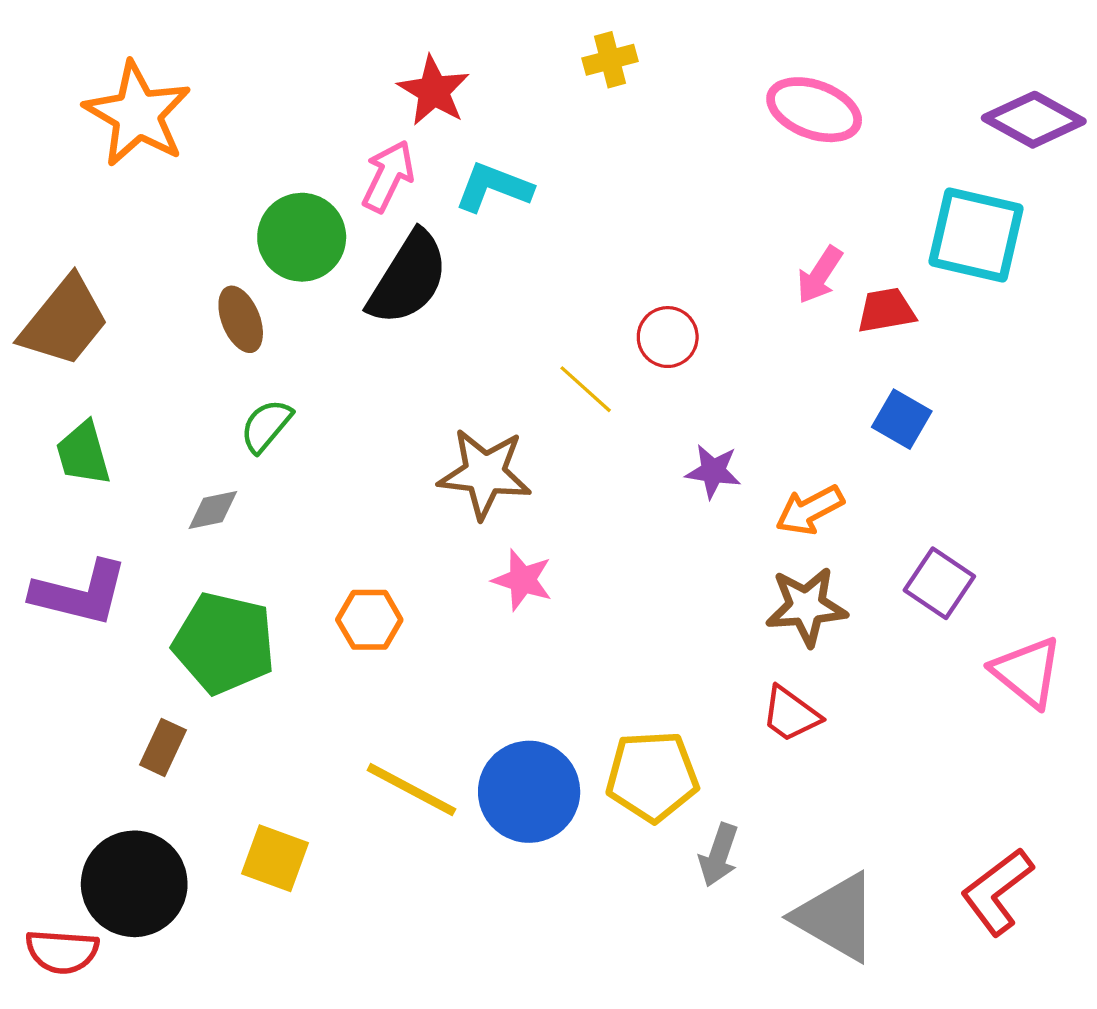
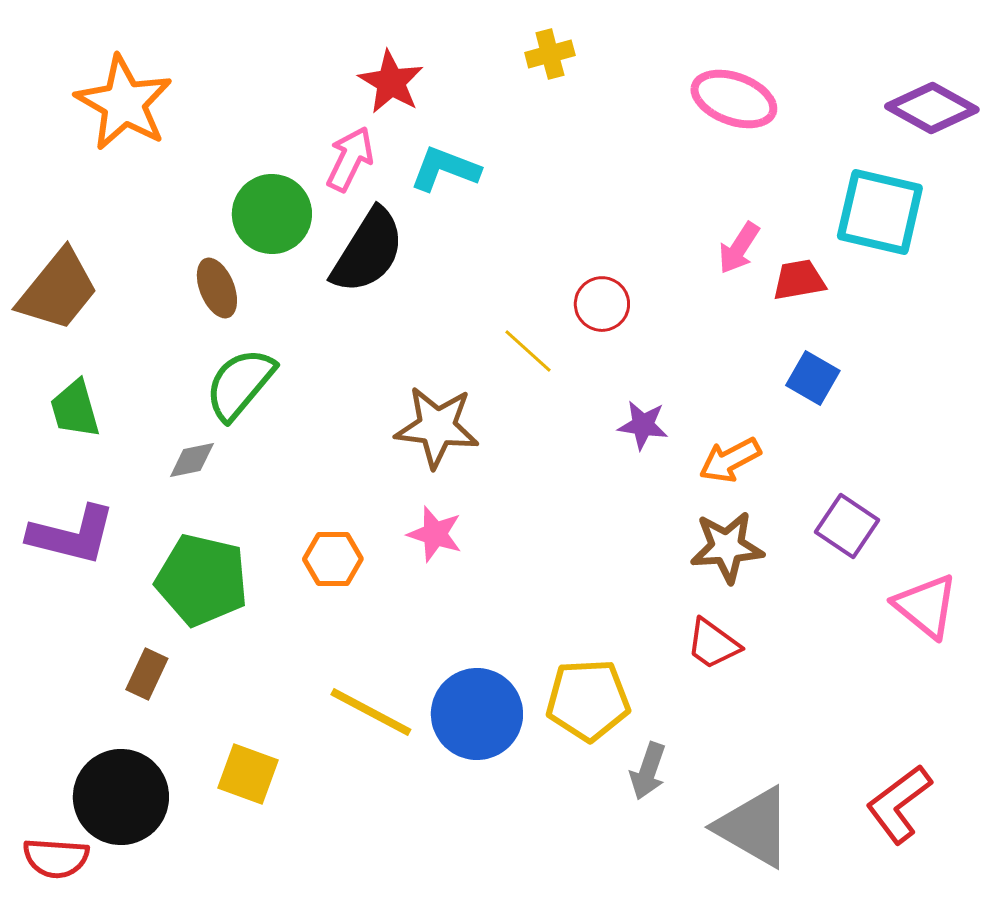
green semicircle: (266, 426) -> (240, 384), size x1.5
pink star: (522, 580) -> (435, 534), moved

